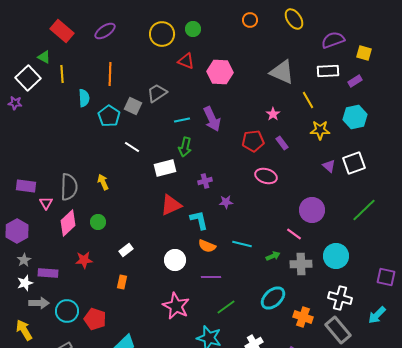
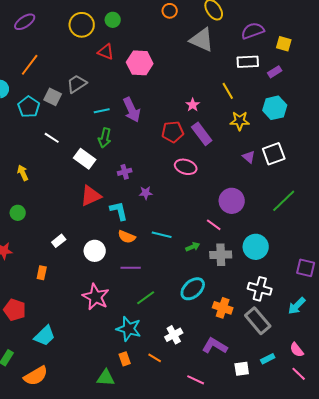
gray triangle: (282, 72) -> (202, 40), moved
orange line: (110, 74) -> (30, 65), turned 35
purple rectangle: (282, 143) -> (202, 134), size x1.6
white rectangle: (165, 168) -> (85, 159), turned 50
white rectangle: (126, 250) -> (59, 241), moved

